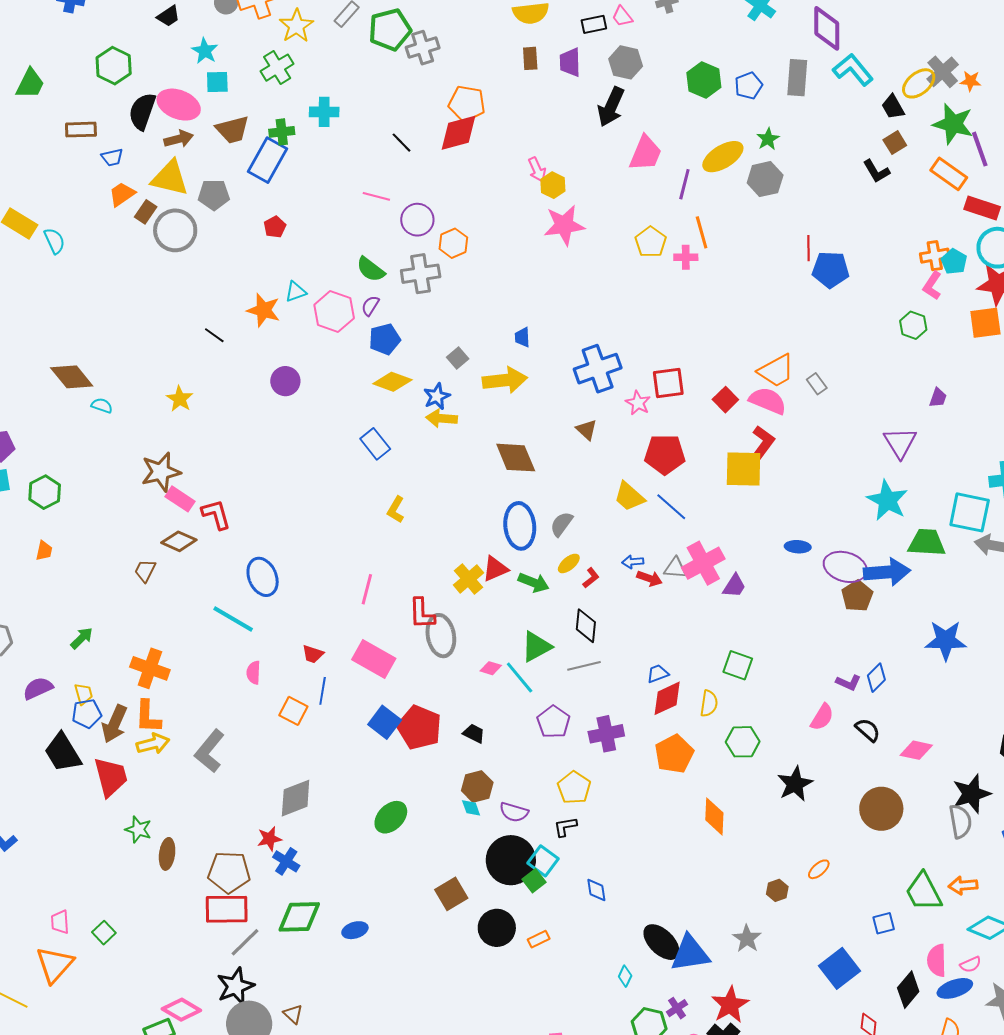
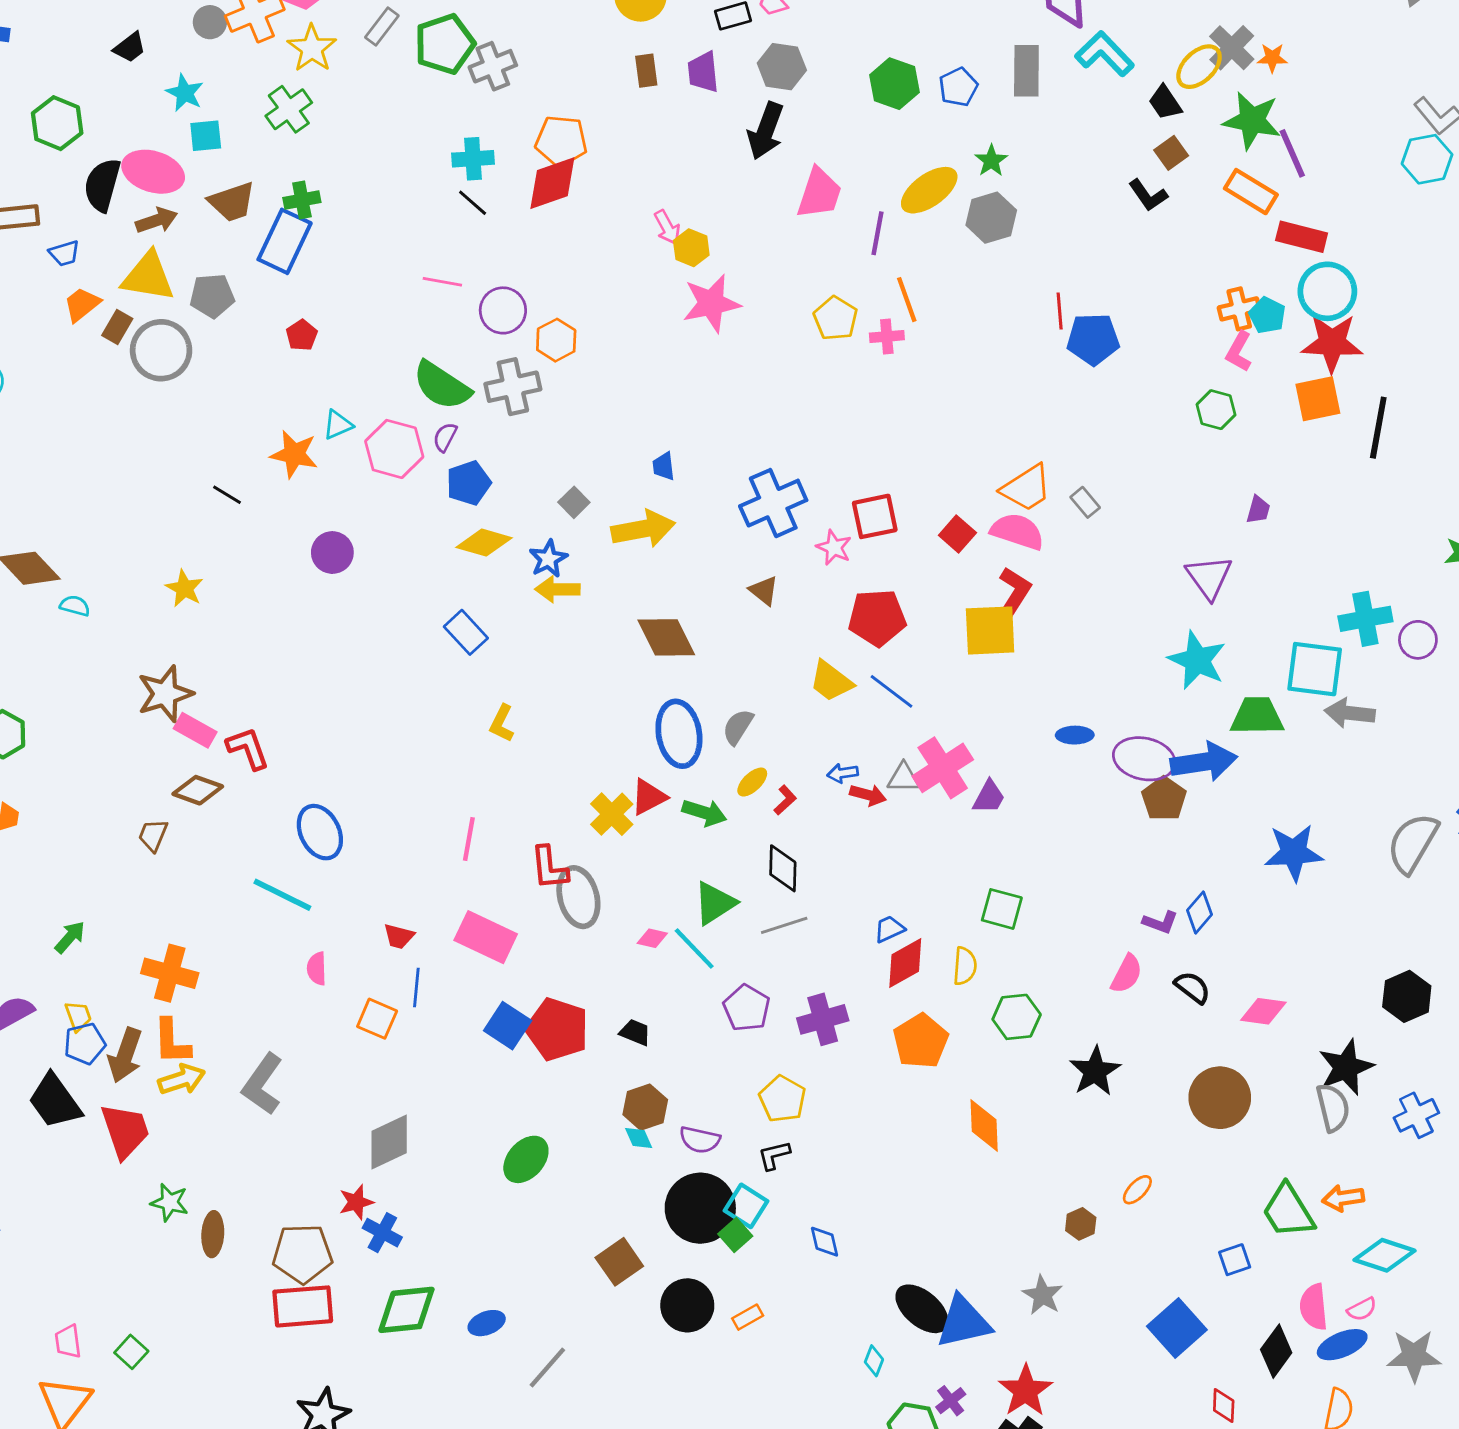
cyan cross: (324, 112) -> (473, 159), moved
green semicircle: (371, 269) -> (442, 386), size x1.4
gray line: (245, 942) -> (547, 1367), moved

